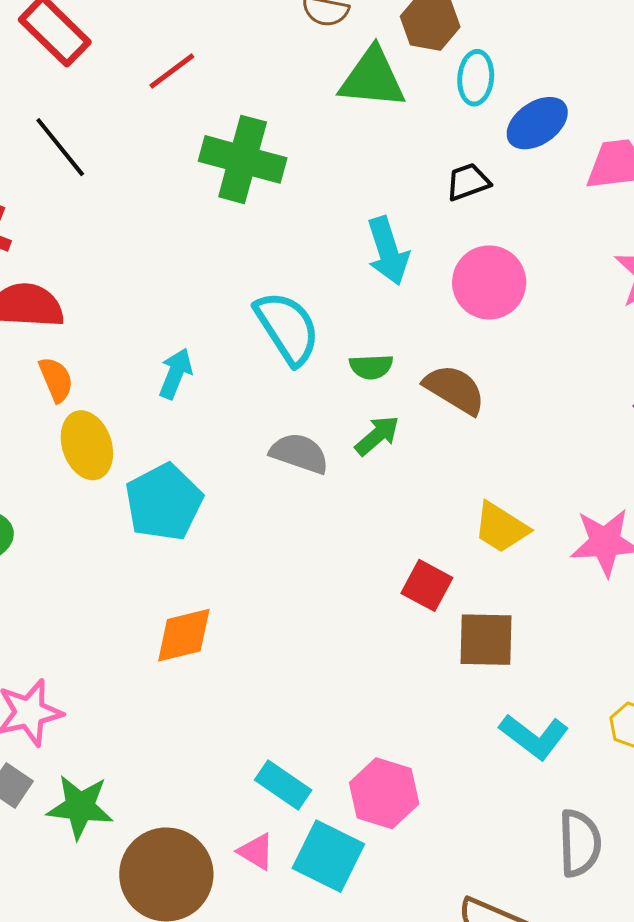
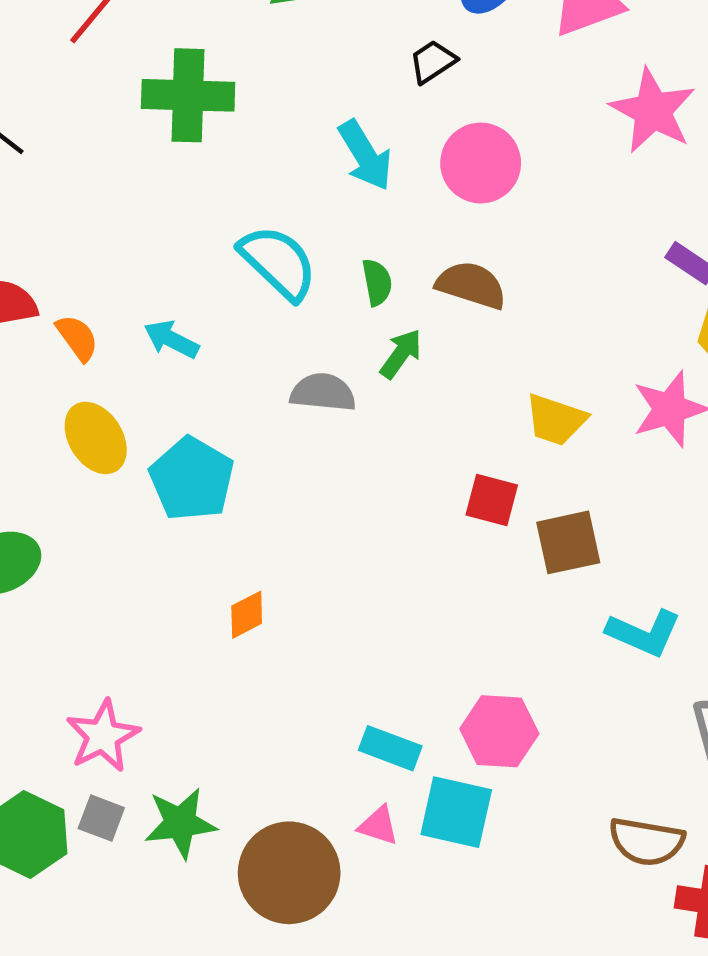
green semicircle: (371, 367) -> (377, 282), turned -84
cyan arrow: (176, 374) -> (171, 339), turned -72
orange semicircle: (56, 379) -> (77, 338), moved
orange diamond: (184, 635) -> (247, 615), size x0.7

